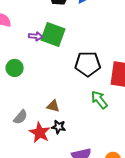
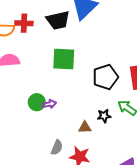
purple arrow: (36, 36) -> (49, 104), moved
black star: (59, 127) -> (104, 116), moved

